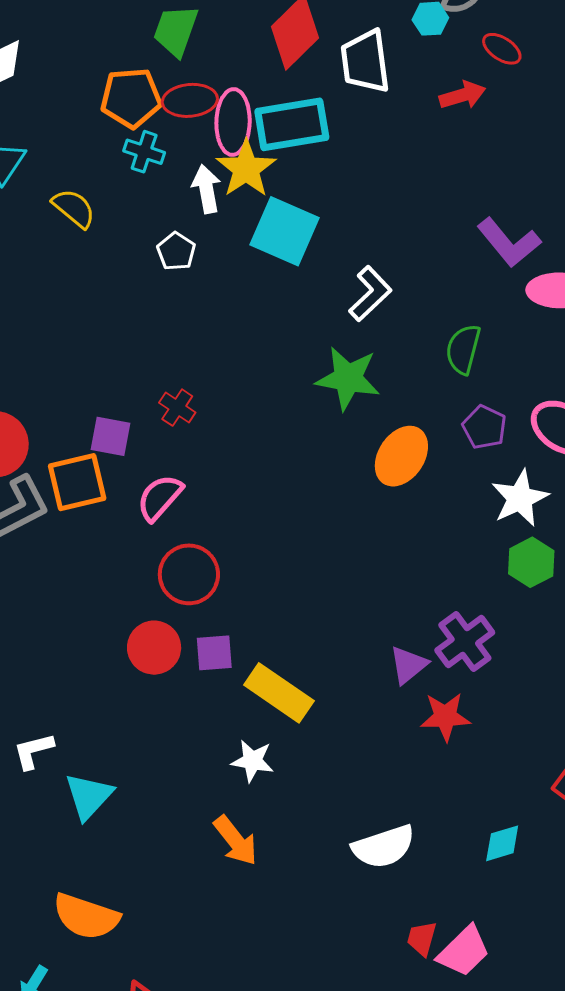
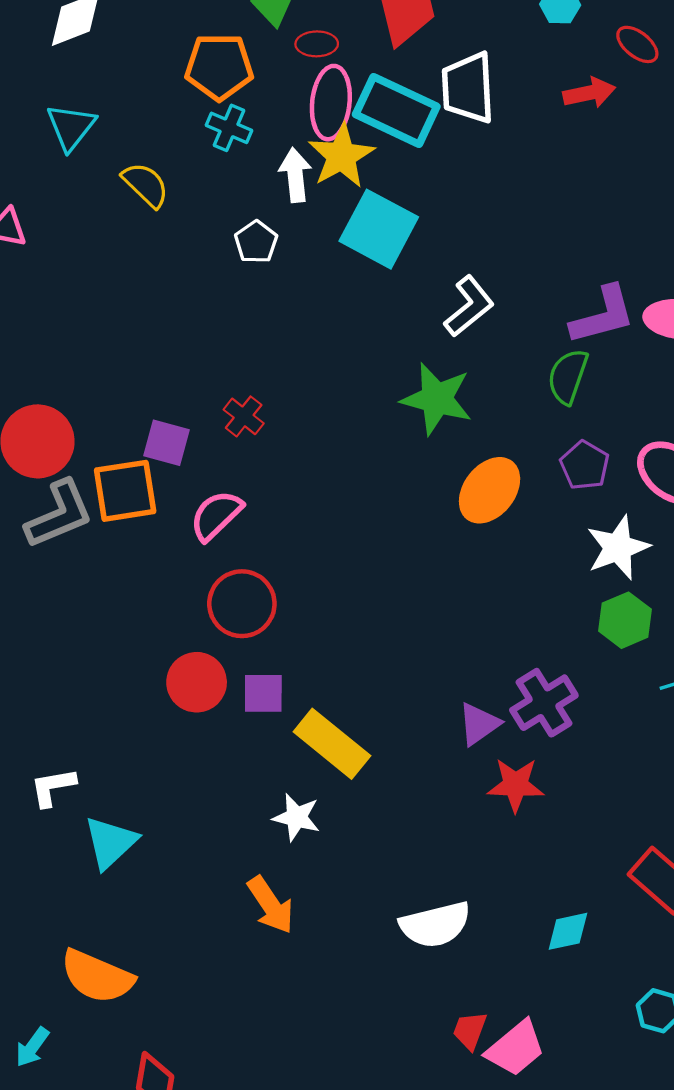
white trapezoid: (365, 61) -> (468, 88), moved
red ellipse: (190, 100) -> (317, 44), moved, size x0.7
cyan rectangle: (292, 124) -> (396, 110), turned 30
purple L-shape: (509, 242) -> (603, 315), moved, turned -70

